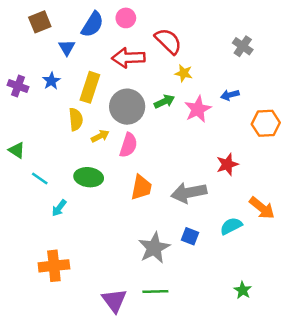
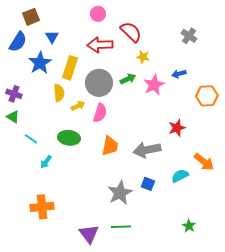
blue semicircle: (92, 24) -> (18, 42), moved
blue star: (51, 81) -> (40, 63), size x1.6
purple cross: (18, 86) -> (14, 94), moved

